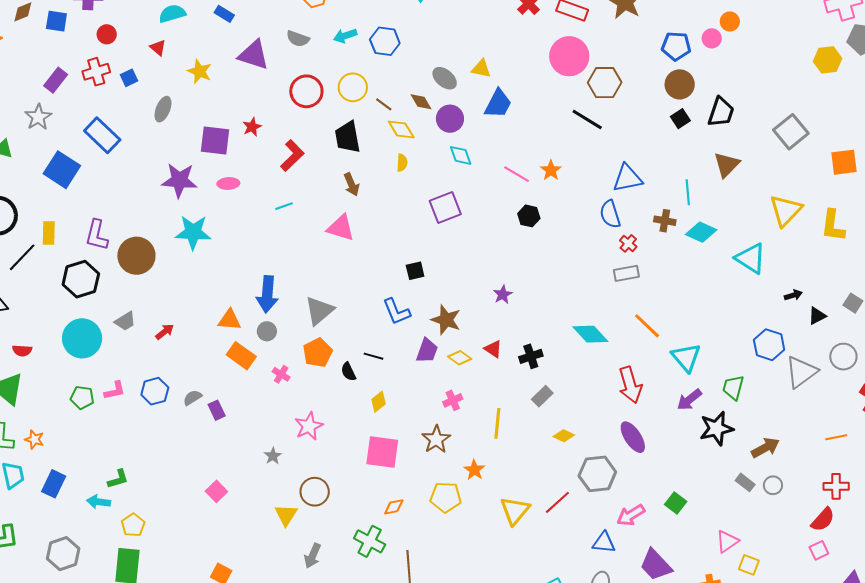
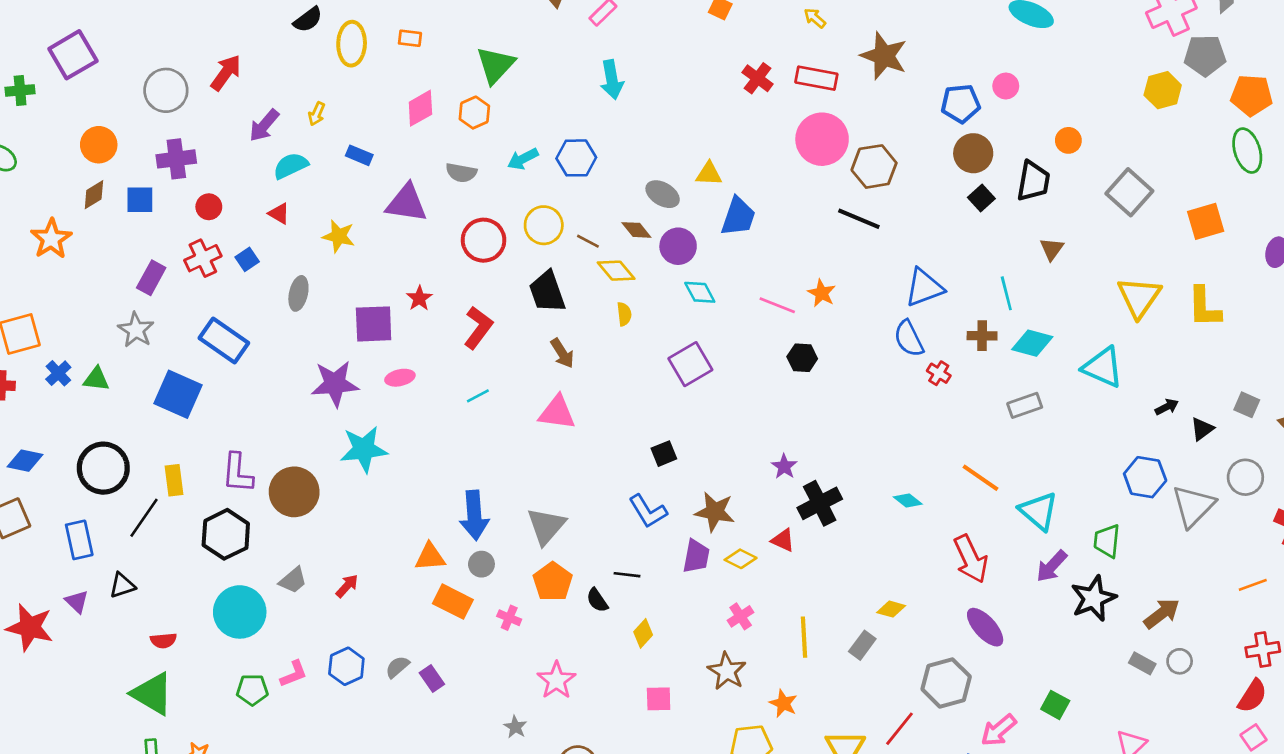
orange circle: (730, 22) -> (1068, 140), moved
brown triangle: (727, 165) -> (1052, 249), size x0.7
gray rectangle: (626, 273) -> (1025, 405), moved
cyan diamond: (590, 334) -> (908, 501), size x0.6
black cross: (531, 356) -> (820, 503), moved, size x1.4
gray rectangle: (542, 396) -> (862, 645), moved
yellow diamond: (564, 436) -> (891, 609), moved
pink square: (382, 452) -> (659, 699), size x0.6

